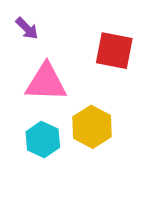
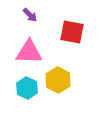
purple arrow: (27, 28) -> (30, 15), moved

